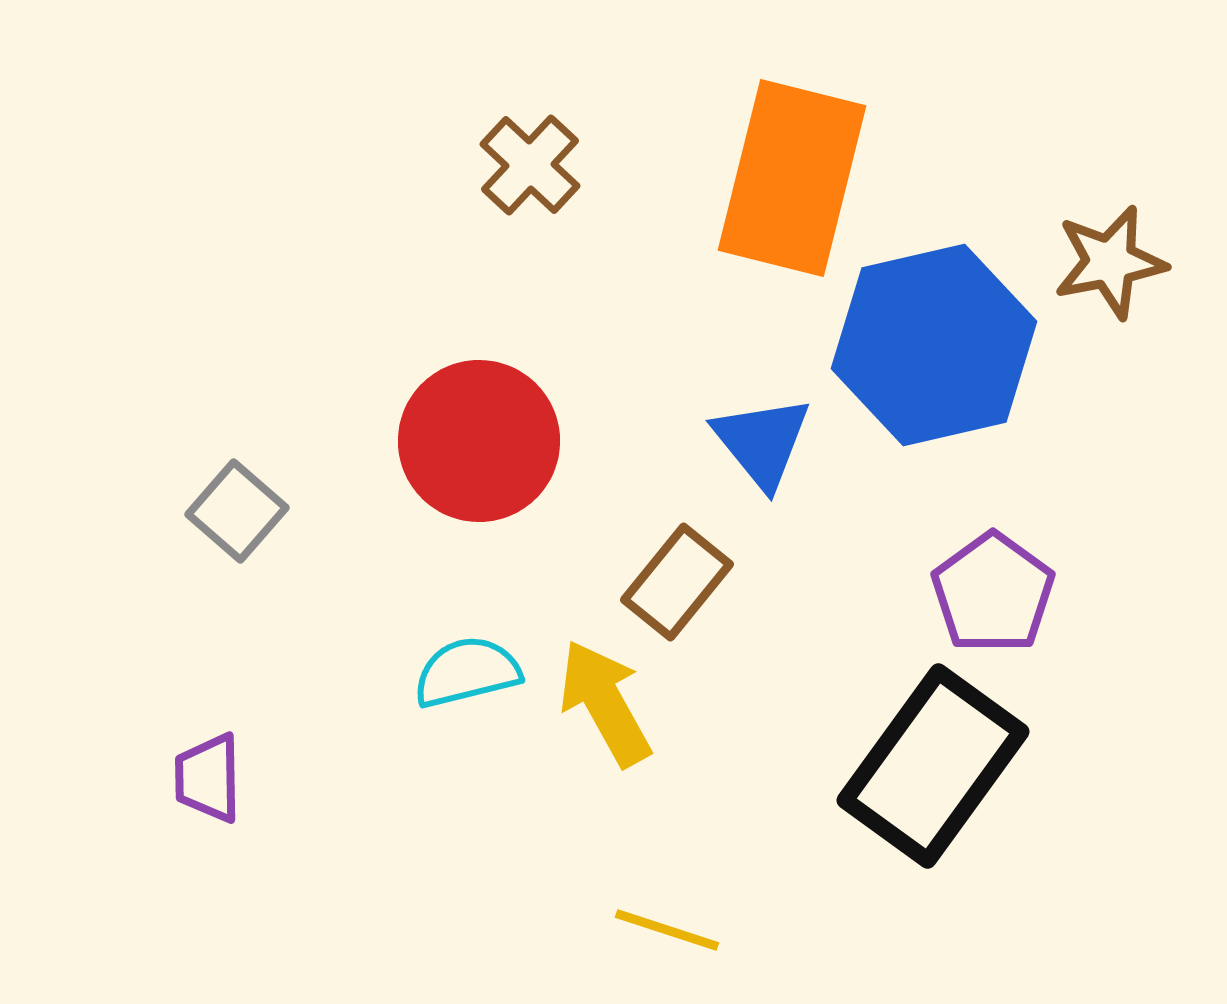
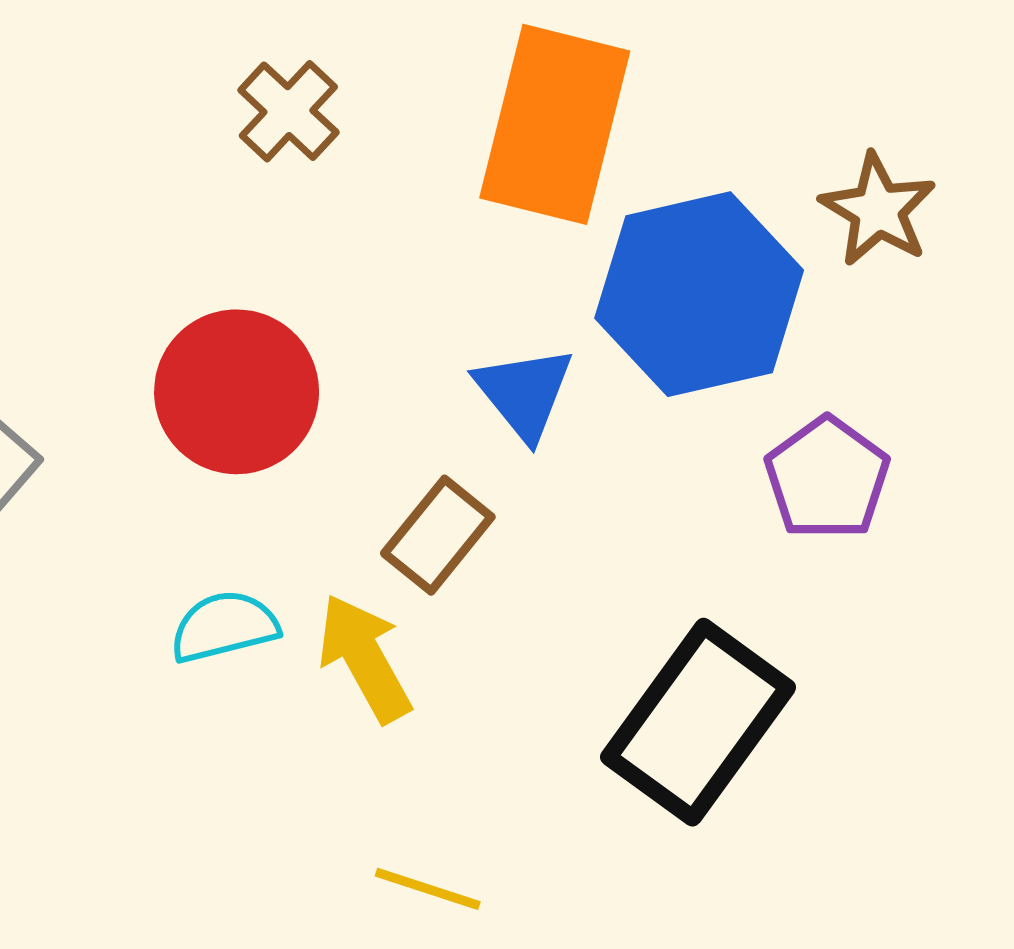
brown star: (1110, 262) -> (878, 210), turned -30
purple pentagon: (993, 593) -> (827, 478), moved

